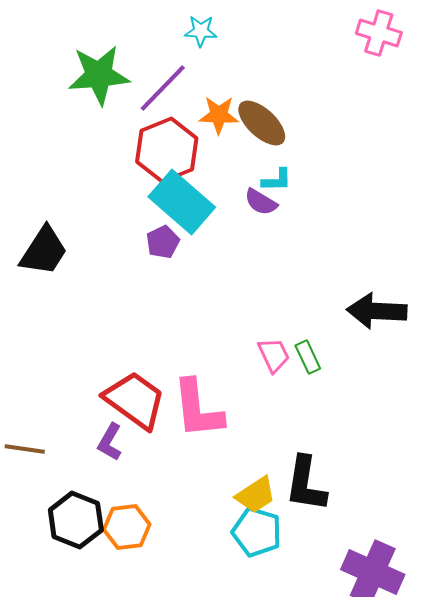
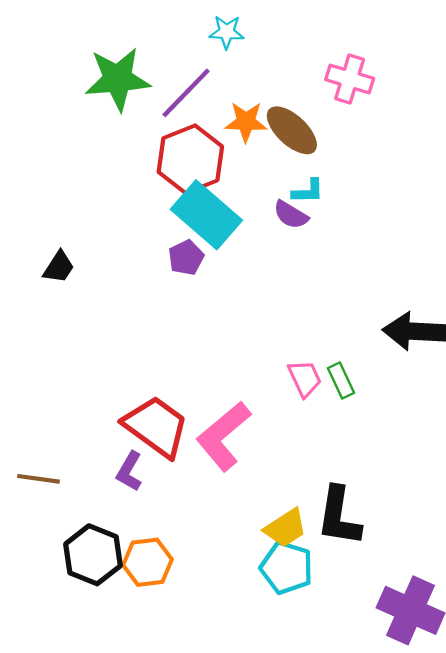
pink cross: (379, 33) -> (350, 79), moved
black trapezoid: (44, 251) -> (59, 267), size x0.6
pink L-shape: (198, 409) -> (223, 436), turned 56

